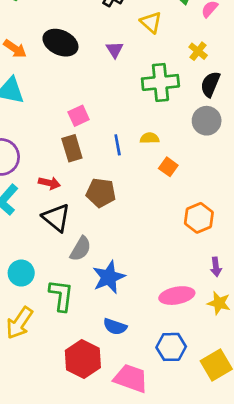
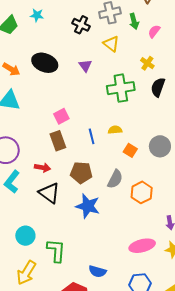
gray circle: (207, 121) -> (160, 146), moved
orange hexagon: (199, 218) -> (142, 192), moved
gray semicircle: (81, 249) -> (115, 179), moved
blue star: (109, 277) -> (88, 206), moved, turned -30

